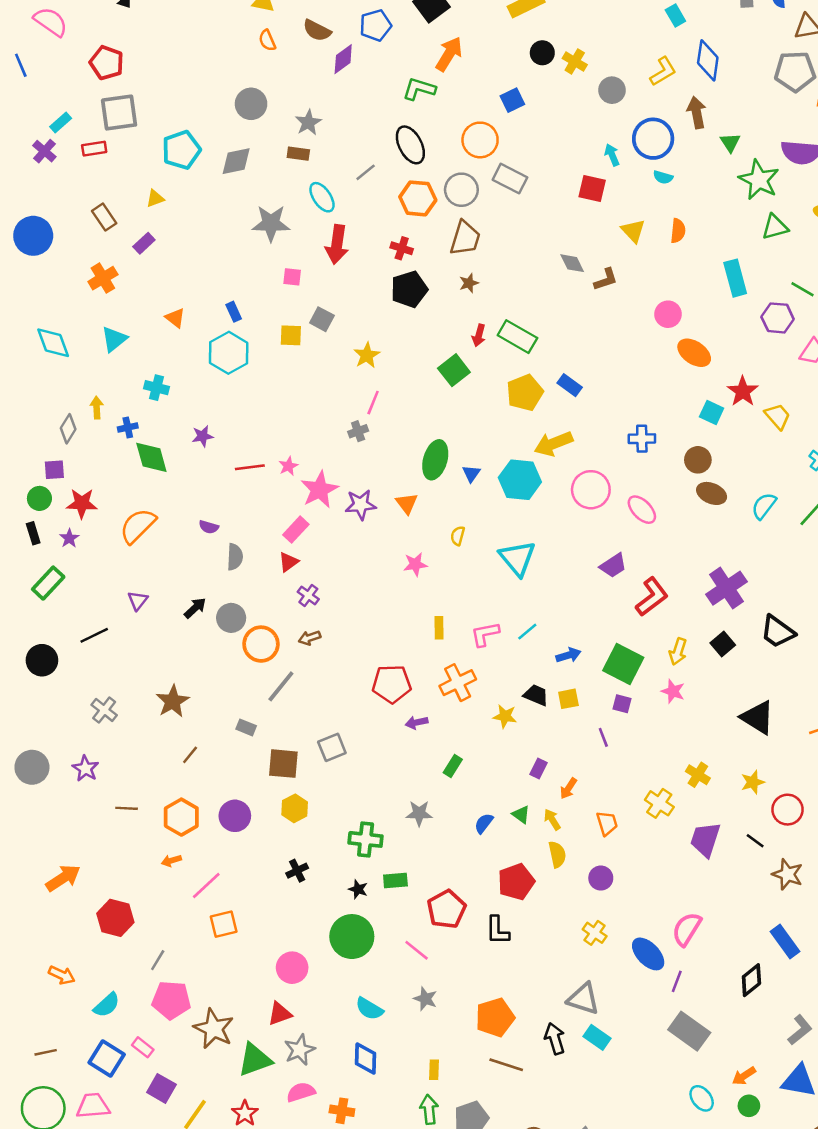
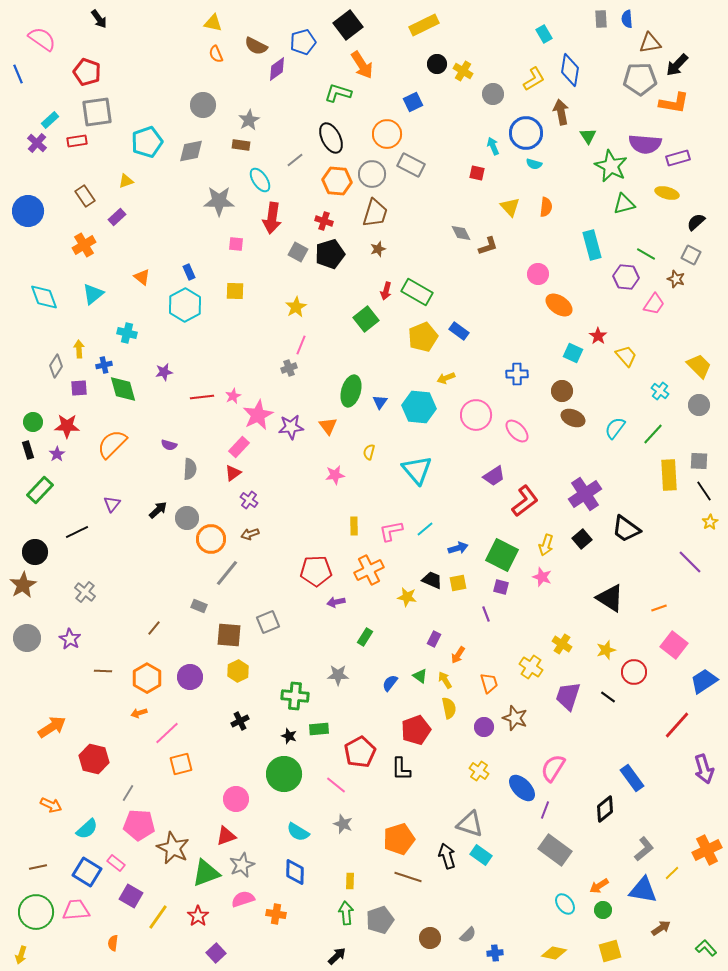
orange arrow: (449, 54) -> (362, 65), turned 116
red square: (592, 188) -> (477, 173), size x0.7
gray square: (322, 319) -> (298, 252), moved
red star: (743, 391) -> (598, 336), size x0.7
yellow arrow: (553, 444) -> (446, 378), size x0.6
purple square: (54, 470) -> (79, 388), moved
brown star: (173, 701) -> (23, 585), moved
brown star: (788, 874) -> (515, 718), moved

